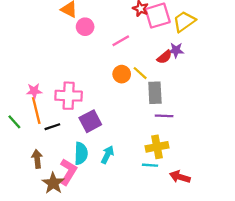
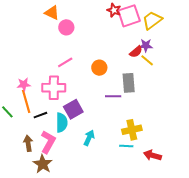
pink line: (121, 41) -> (65, 62), moved
yellow line: (140, 73) -> (147, 60), moved
purple line: (164, 116) -> (113, 96), moved
cyan semicircle: (81, 153) -> (62, 123), moved
pink L-shape: (68, 172) -> (48, 142), moved

